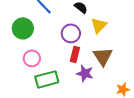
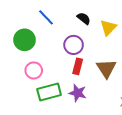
yellow triangle: (99, 25) -> (108, 28), moved
purple star: (85, 73) -> (78, 93), moved

